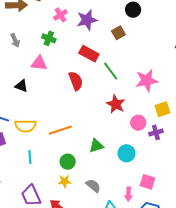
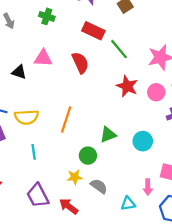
pink triangle: (39, 63) -> (43, 58), moved
pink circle: (138, 123) -> (156, 92), moved
orange line: (60, 130) -> (66, 119), turned -50
green circle: (68, 162) -> (88, 156), moved
gray semicircle: (93, 186) -> (99, 186), moved

